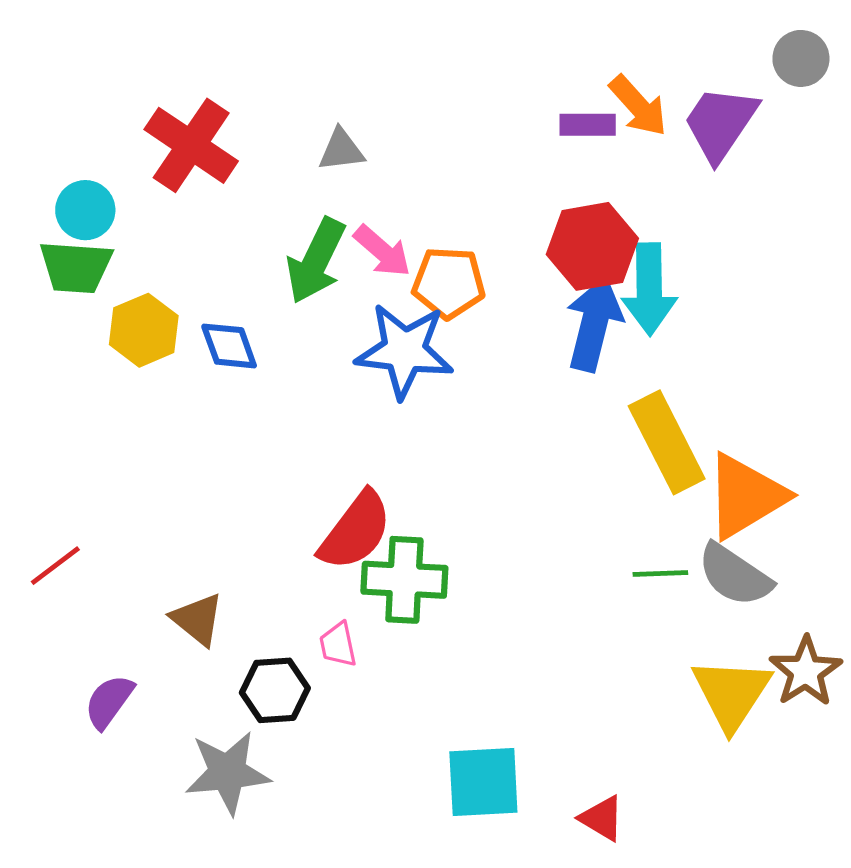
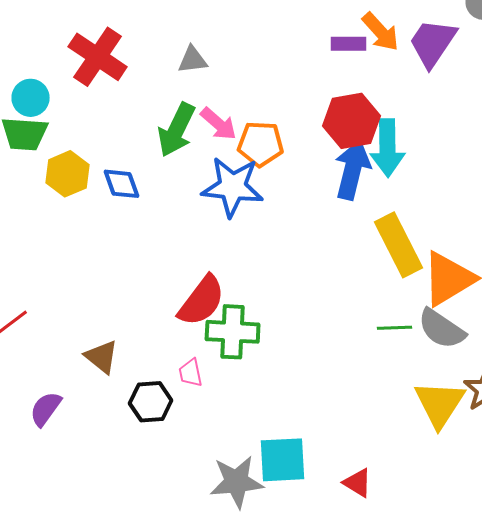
gray star: (227, 773) -> (237, 482), moved

